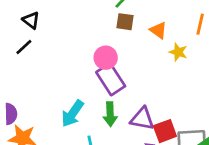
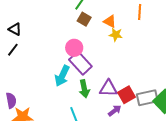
brown square: (125, 22) -> (84, 19), turned 32
yellow star: (178, 52) -> (116, 35), moved
cyan arrow: (73, 114) -> (62, 76), moved

